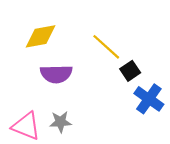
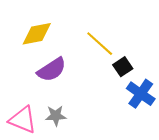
purple semicircle: (56, 74) -> (52, 70), turned -32

